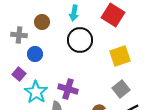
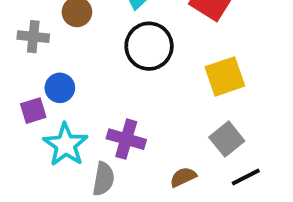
blue circle: (35, 54) -> (60, 88), moved
purple square: (19, 74) -> (33, 111), turned 32

